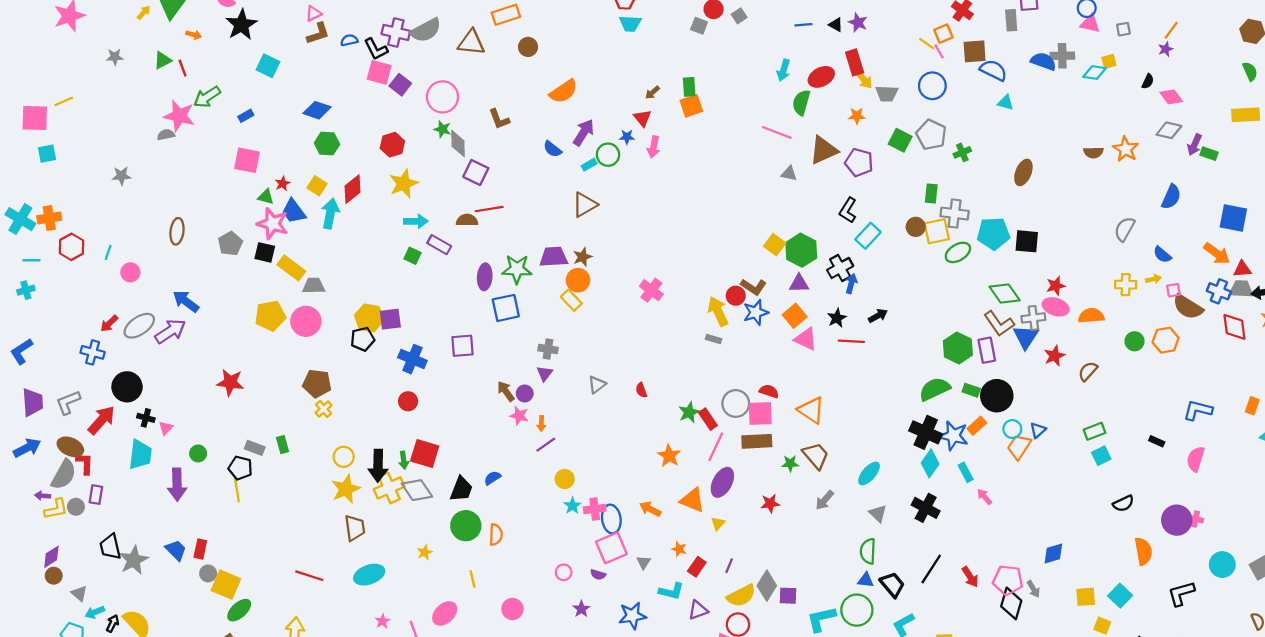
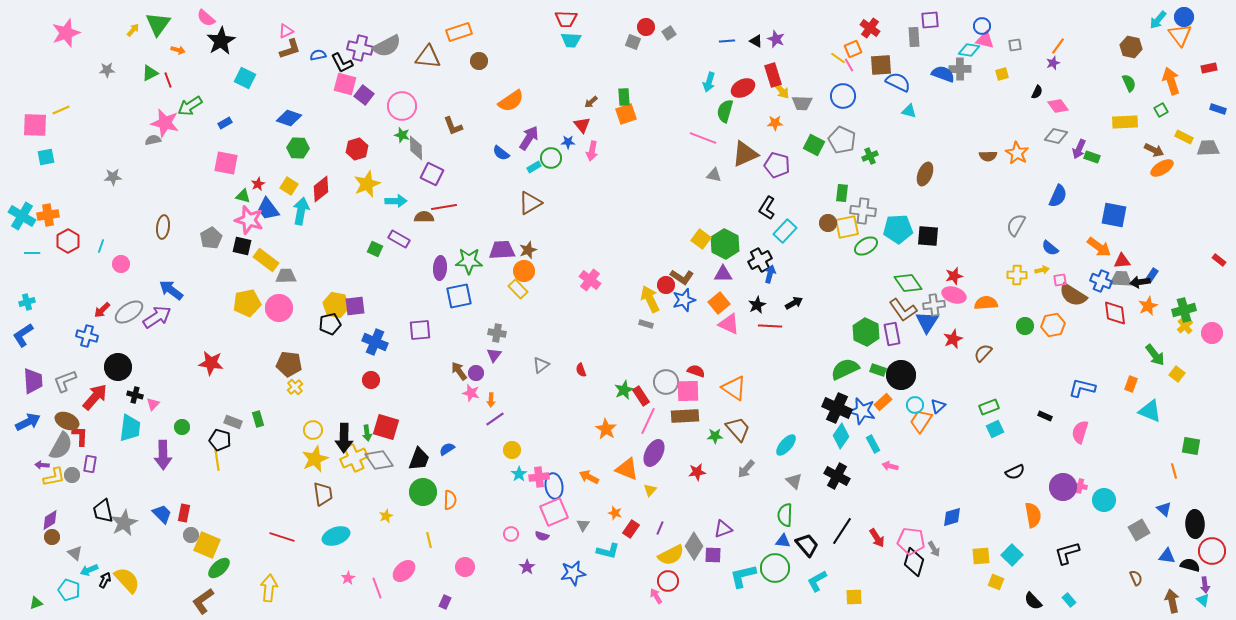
cyan diamond: (1095, 72) -> (969, 50), moved
cyan arrow: (416, 221) -> (396, 201), moved
cyan cross: (26, 290) -> (27, 302), moved
pink arrow: (985, 497) -> (890, 466), turned -35
cyan circle: (1222, 565) -> (1104, 500), moved
purple triangle: (698, 610) -> (723, 529), moved

